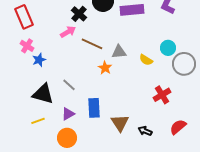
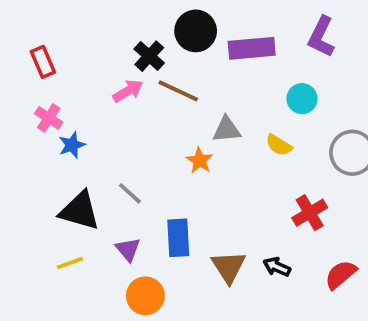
red rectangle: (24, 17) -> (43, 62), size x0.7
brown line: (92, 44) -> (178, 91), moved
cyan circle: (168, 48) -> (302, 99), moved
purple triangle: (68, 114) -> (128, 249), turned -40
black arrow: (145, 131) -> (277, 267), moved
orange circle: (67, 138) -> (145, 296), moved

